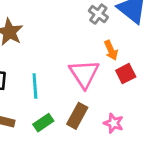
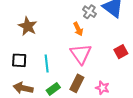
orange arrow: (111, 50) -> (78, 29), moved
red square: (126, 74) -> (121, 52), moved

